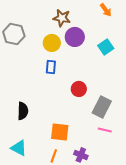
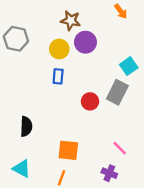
cyan square: (106, 47) -> (129, 66), moved
gray rectangle: (102, 107) -> (117, 92), moved
pink line: (105, 130) -> (120, 148), turned 32
purple cross: (81, 155) -> (109, 173), moved

